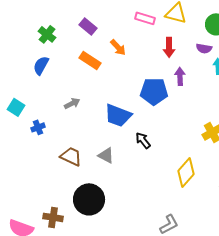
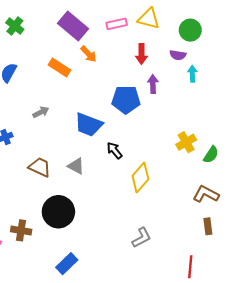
pink rectangle: (145, 18) -> (117, 24), turned -30
purple rectangle: (88, 26) -> (73, 26), moved, size x1.6
green cross: (47, 34) -> (15, 26), moved
yellow diamond: (186, 172) -> (140, 177), moved

